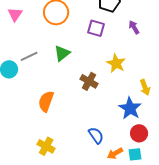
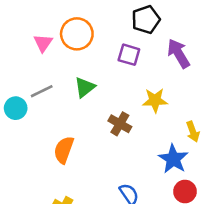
pink triangle: (15, 14) -> (43, 43), moved
purple arrow: (134, 27) -> (178, 53), size x1.6
yellow star: (116, 63) -> (155, 100), turned -30

